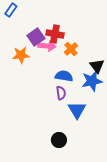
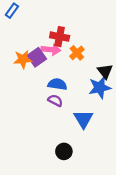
purple square: (36, 37) -> (37, 57), moved
blue semicircle: (64, 76) -> (57, 84), moved
purple semicircle: (61, 93) -> (55, 100), moved, turned -56

